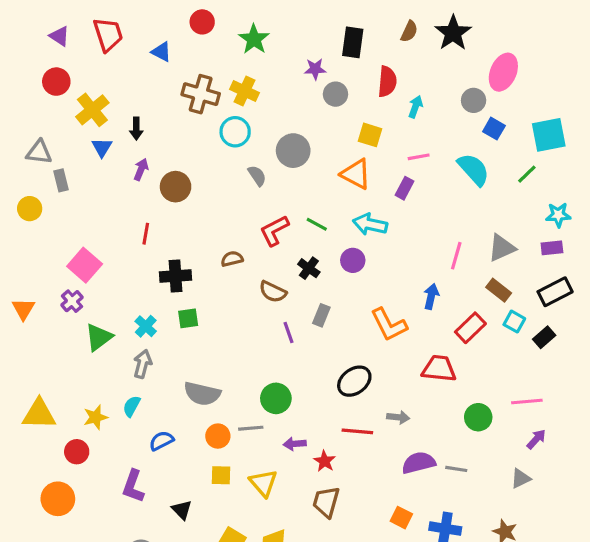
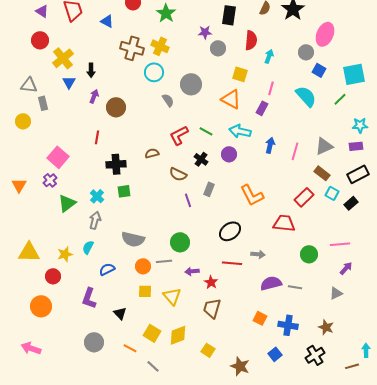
pink line: (419, 157) -> (271, 88), turned -64
blue arrow: (431, 296) -> (270, 145), moved

